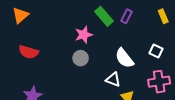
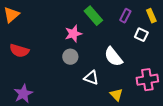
purple rectangle: (126, 16) -> (125, 16), moved
white square: (156, 51) -> (141, 35), moved
white triangle: (113, 80) -> (91, 78), moved

